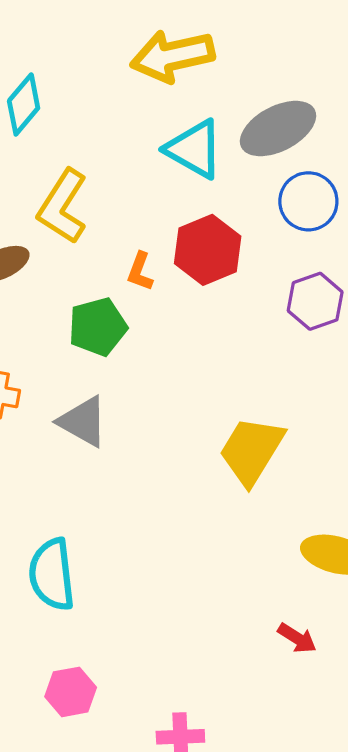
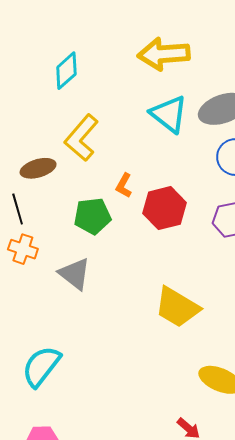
red hexagon: (208, 250) -> (165, 208), moved
yellow trapezoid: (252, 450) -> (177, 307), turned -99
cyan semicircle: (52, 574) -> (41, 366), turned 36

